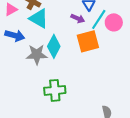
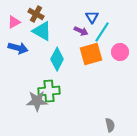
pink circle: (114, 22) -> (120, 52), moved
gray star: (37, 54) -> (37, 101), moved
green cross: (55, 90) -> (49, 91), moved

